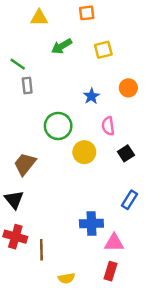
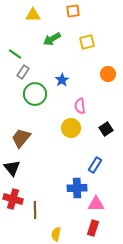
gray rectangle: (27, 86) -> (23, 72), turned 40
blue star: (91, 96) -> (62, 80), moved
green circle: (58, 126) -> (35, 94), moved
pink semicircle: (108, 126) -> (80, 106), moved
blue rectangle: (130, 200) -> (95, 165), moved
yellow semicircle: (66, 278) -> (56, 234), turned 112

